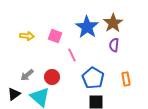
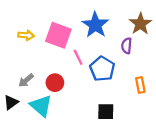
brown star: (113, 23) -> (140, 24), moved
pink square: (55, 36) -> (58, 35), size x1.6
blue pentagon: (93, 78) -> (102, 69), moved

